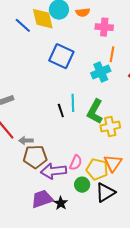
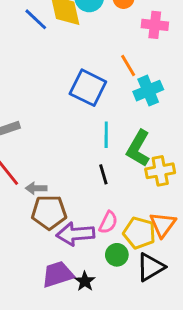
orange line: (112, 54) -> (128, 65), moved, turned -42
blue square: (61, 56) -> (88, 88), moved
black line: (61, 110) -> (103, 174), moved

